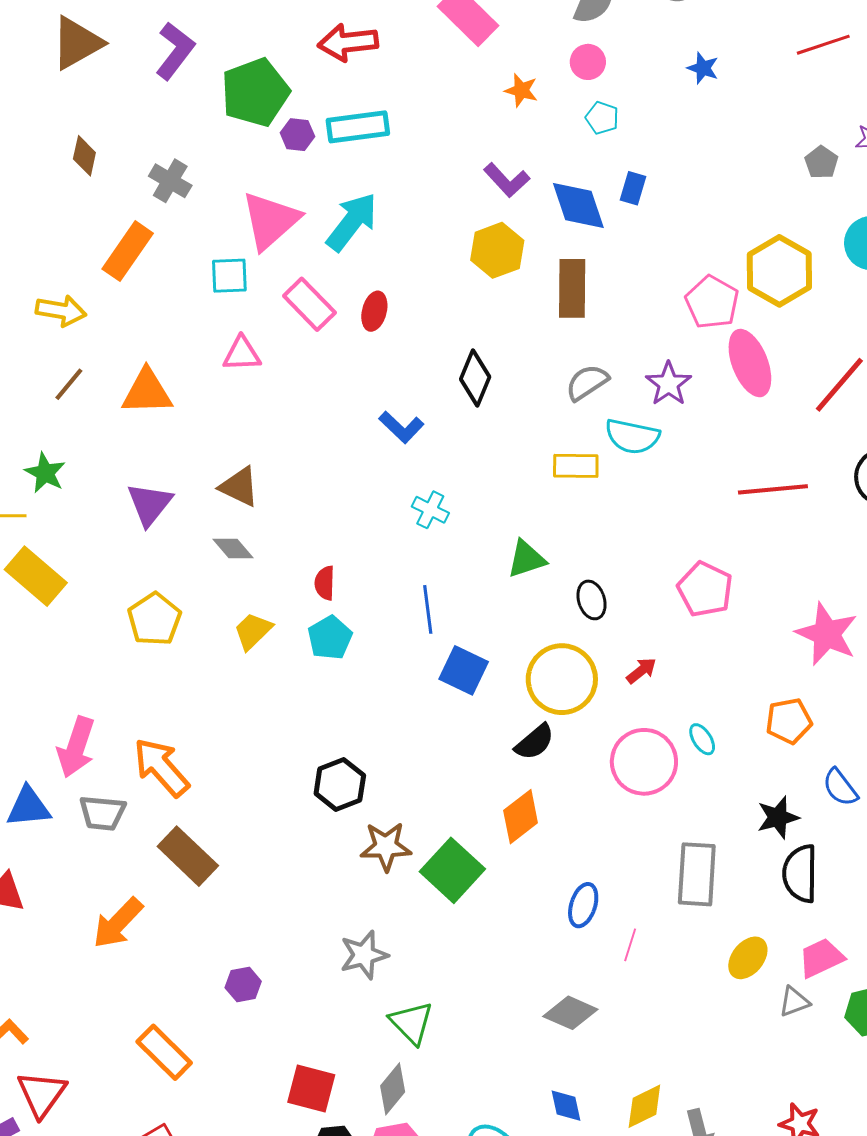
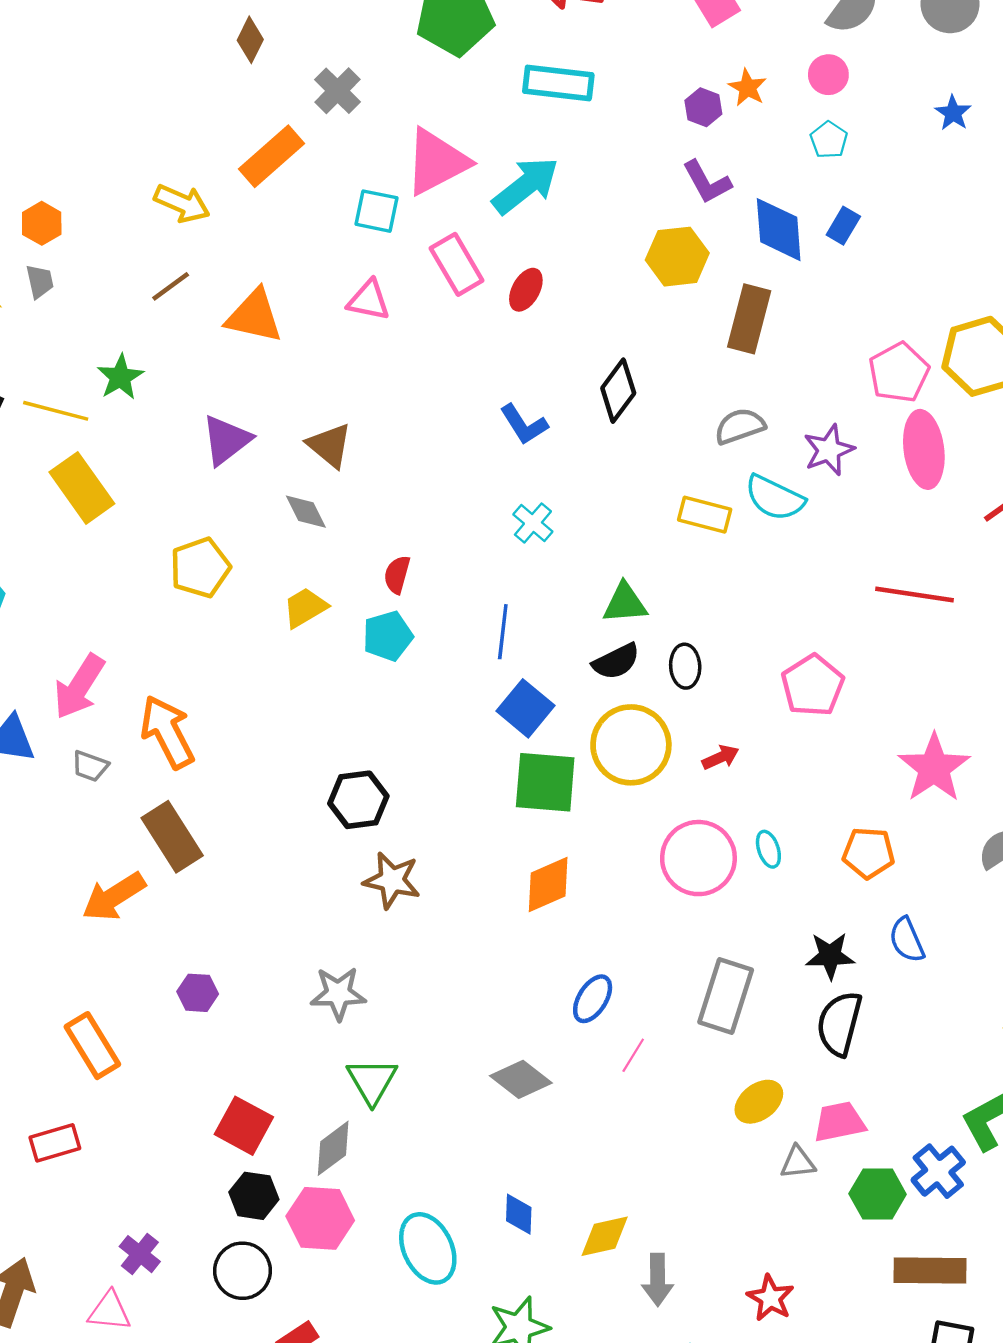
purple hexagon: (297, 135) -> (703, 107), moved
black semicircle: (535, 742) -> (616, 661), moved
gray trapezoid: (102, 813) -> (90, 766), size x0.7
green square: (452, 870) -> (545, 782), moved, turned 38
orange arrow: (118, 923) -> (114, 897), moved
gray diamond: (570, 1013) -> (521, 1079), moved

